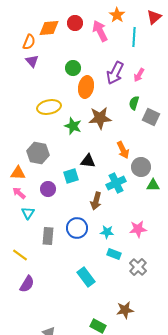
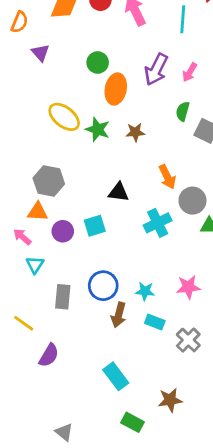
orange semicircle: (29, 42) -> (20, 22), moved
yellow ellipse: (49, 107) -> (64, 117), turned 50
brown star: (100, 118) -> (135, 132), size x0.6
green star: (73, 126) -> (98, 129), moved
orange triangle: (18, 173) -> (38, 212), moved
cyan square: (71, 176) -> (95, 226), moved
brown arrow: (96, 201) -> (119, 315), moved
cyan rectangle: (86, 277) -> (116, 376), moved
purple semicircle: (27, 284) -> (49, 355), moved

